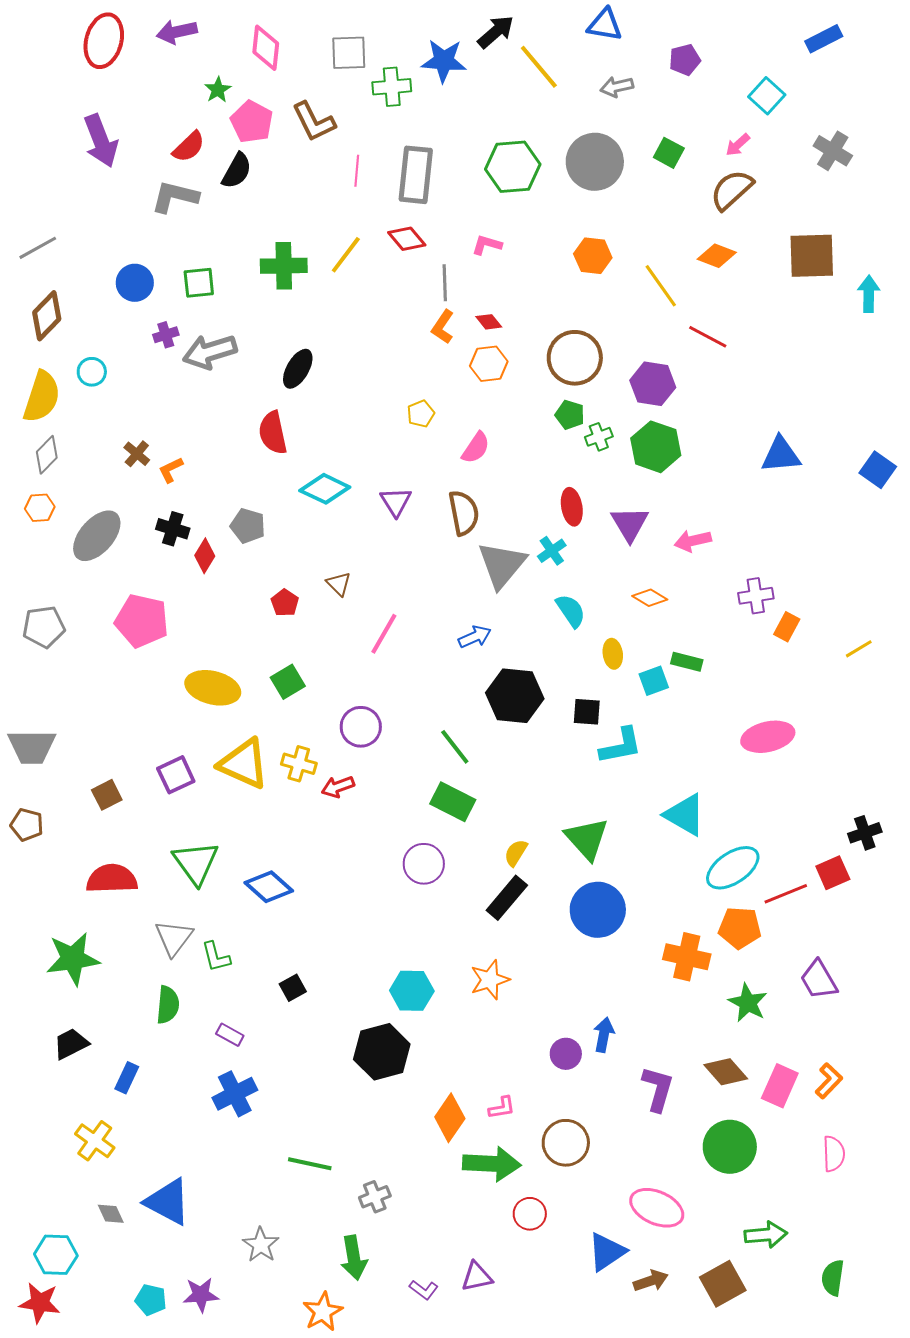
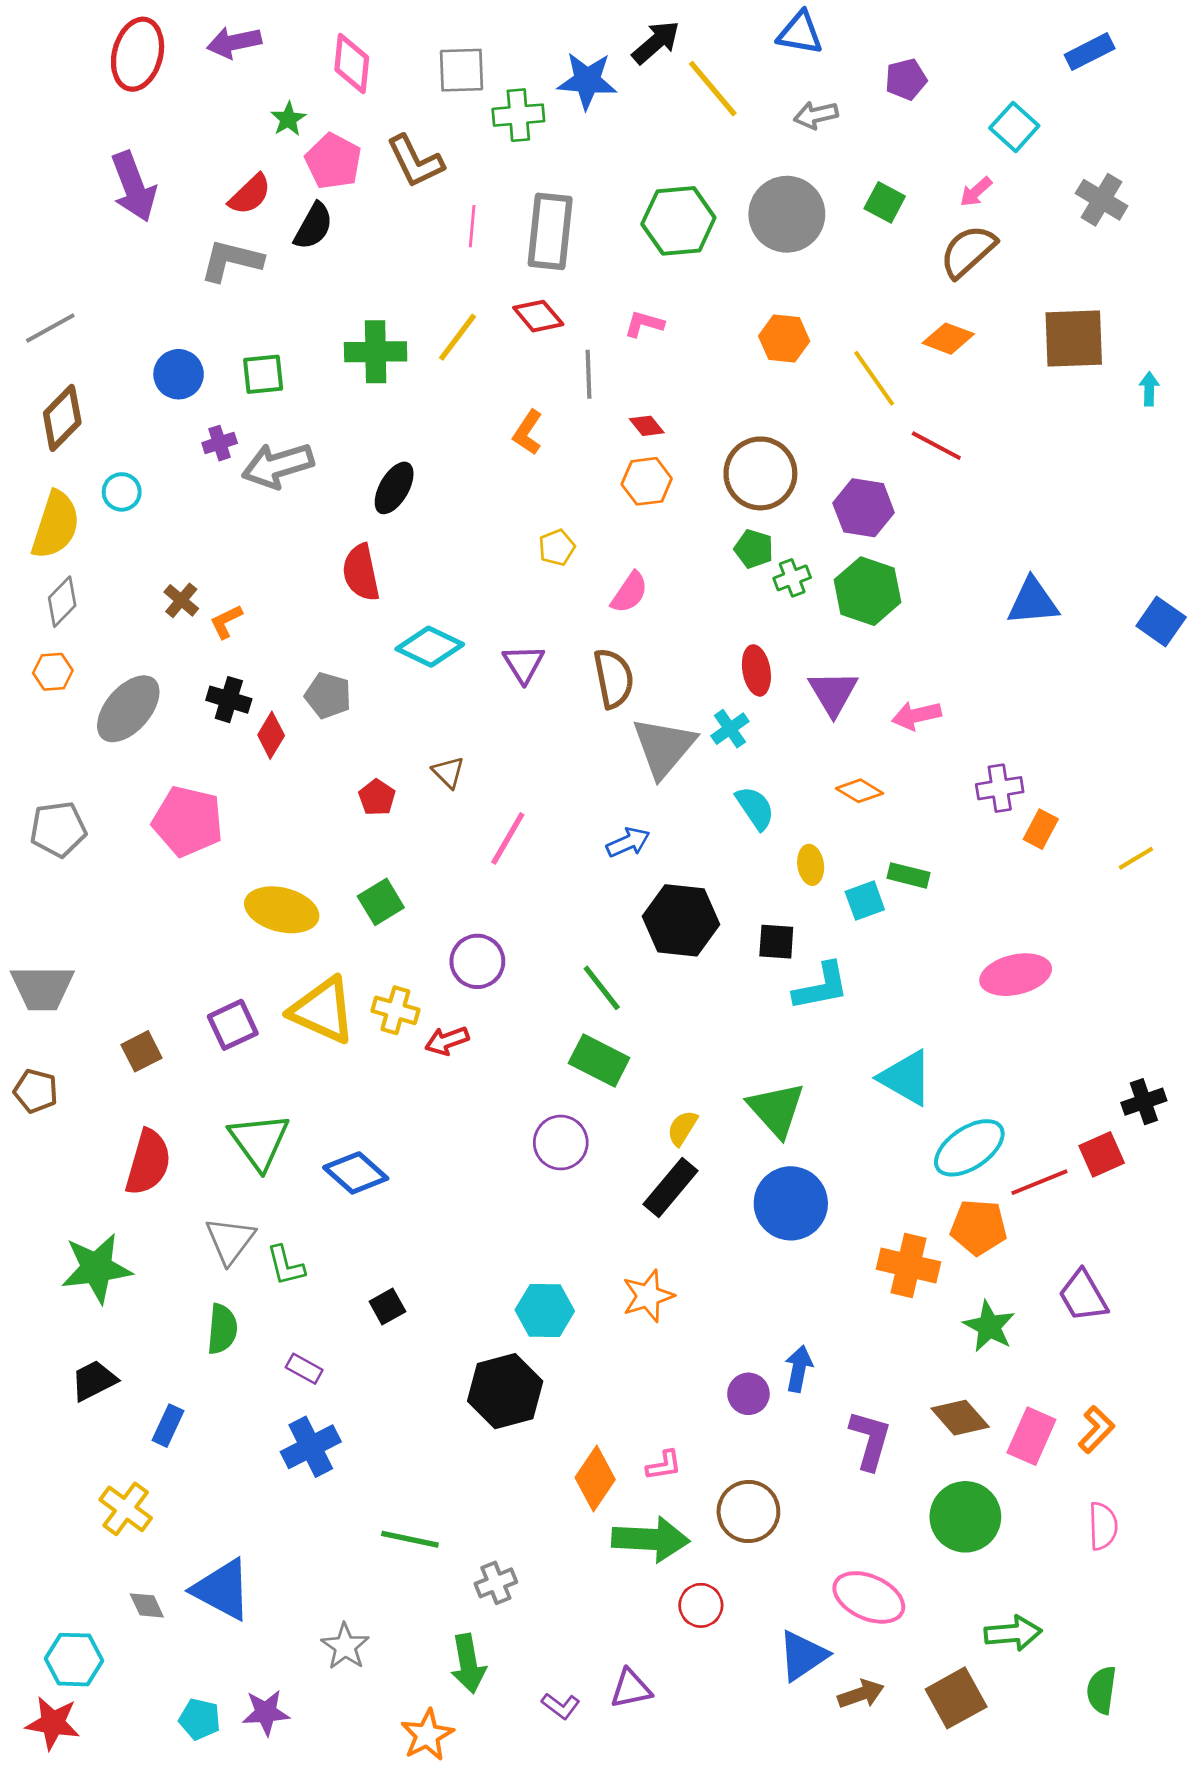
cyan arrow: (869, 294) -> (1149, 389), size x0.7
orange L-shape: (443, 327) -> (528, 432), moved
red semicircle: (112, 879) -> (148, 1162), turned 108

